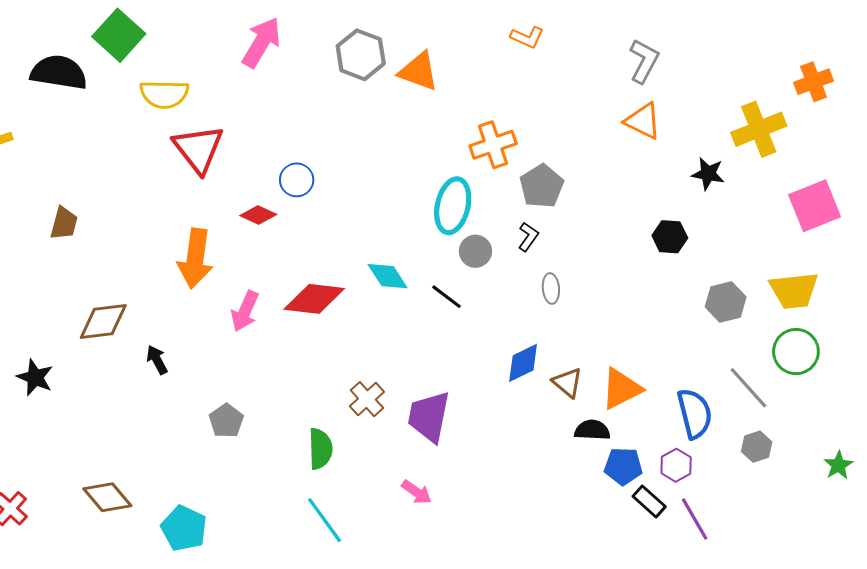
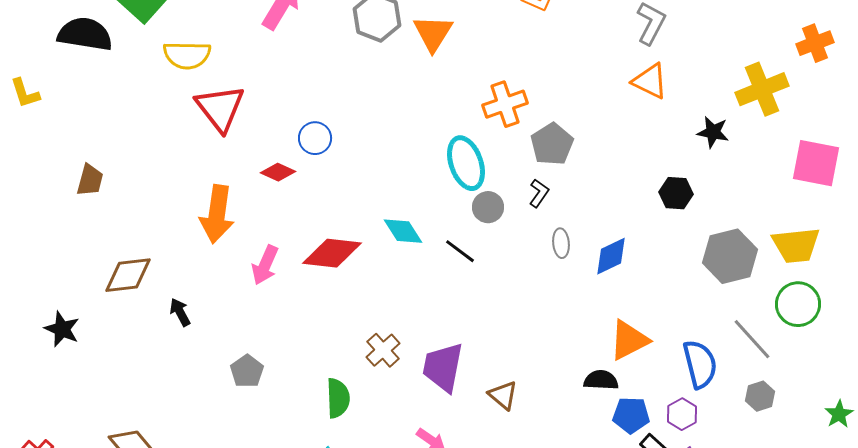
orange triangle: (419, 71) -> (433, 33), turned 42
cyan ellipse: (453, 206) -> (466, 163), turned -32
pink square: (815, 206) -> (816, 163), turned 33
gray hexagon: (726, 302) -> (730, 256), size x1.4
blue diamond: (523, 363) -> (611, 256), moved
brown triangle: (567, 383) -> (503, 395), moved

